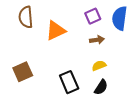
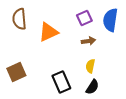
yellow semicircle: (99, 66) -> (90, 66), turned -56

